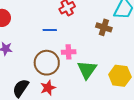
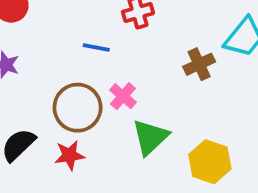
brown cross: (104, 27) -> (199, 64), turned 35
pink cross: (69, 52) -> (123, 96), turned 32

